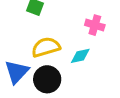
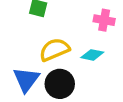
cyan diamond: (80, 56) -> (92, 55), turned 30

